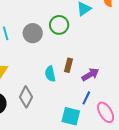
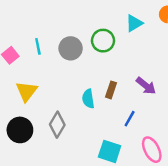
purple arrow: (90, 74) -> (146, 86), moved, turned 66
blue line: (86, 98) -> (130, 119), moved

